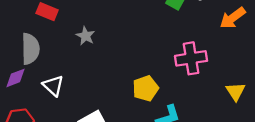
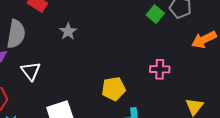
pink cross: (191, 58) -> (160, 69), size x0.7

